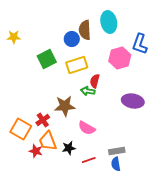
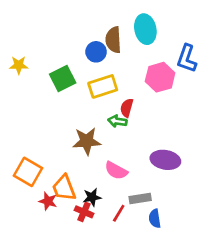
yellow star: (14, 37) -> (19, 65), moved
purple ellipse: (133, 101) -> (165, 160), moved
red cross: (43, 120) -> (84, 212), moved, turned -32
gray rectangle: (117, 151) -> (140, 199), moved
red line: (89, 160) -> (119, 213), turned -40

